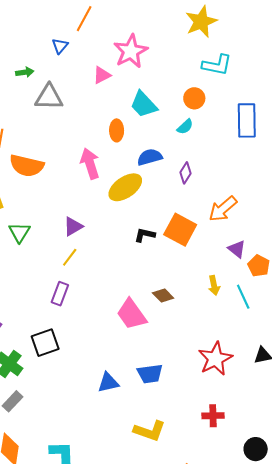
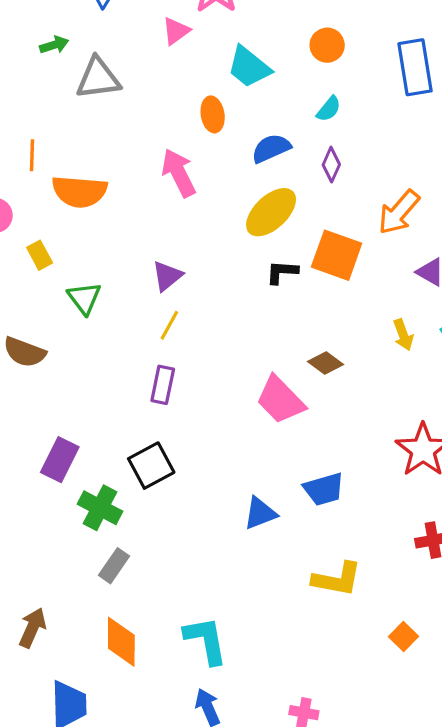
cyan semicircle: (185, 127) -> (329, 109), moved
yellow ellipse: (125, 187) -> (271, 212), moved

